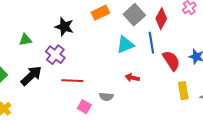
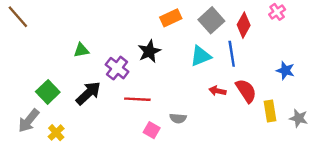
black star: (64, 27) -> (149, 51), moved, turned 30
red semicircle: (171, 61) -> (246, 91), moved
red arrow: (132, 78) -> (217, 91), moved

